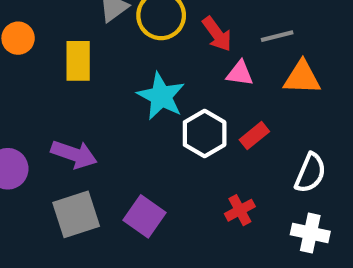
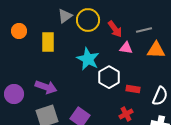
red rectangle: (254, 136) -> (133, 89), moved, turned 48

